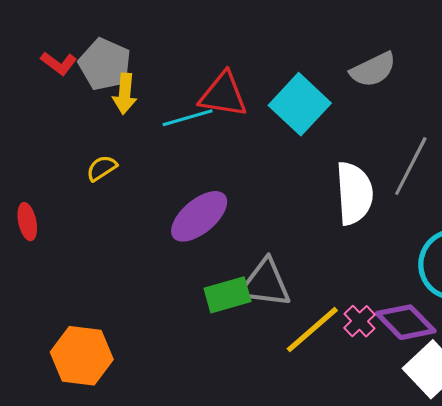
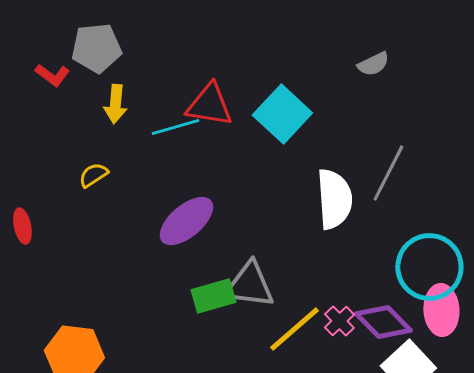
gray pentagon: (105, 64) -> (96, 48), moved, turned -30
gray semicircle: (373, 70) -> (373, 64), moved, size x0.7

